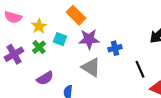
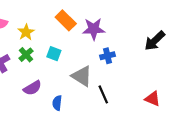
cyan square: (60, 39) -> (54, 54), moved
purple star: (89, 39) -> (94, 29), moved
black line: (140, 69) -> (103, 94), moved

